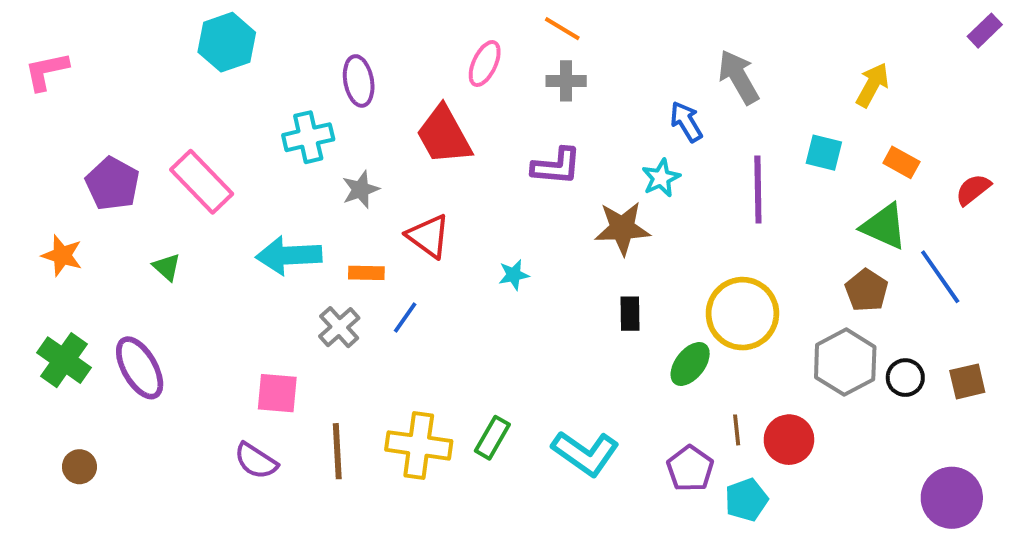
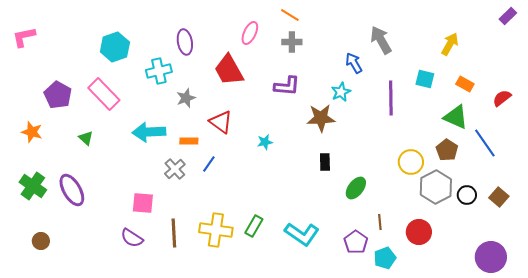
cyan hexagon: (227, 42) -> (115, 47), moved
yellow circle: (742, 314) -> (411, 162), moved, size x0.7
brown square: (967, 381) -> (499, 197), turned -36
red circle: (789, 440) -> (419, 232), moved

